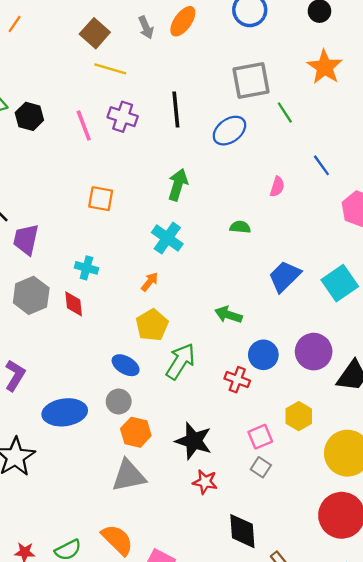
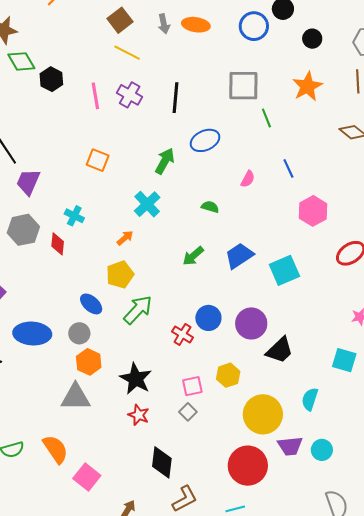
orange ellipse: (183, 21) -> (196, 25), turned 52
blue ellipse: (229, 131) -> (205, 140), moved
green arrow: (228, 315) -> (193, 256), moved, turned -70

